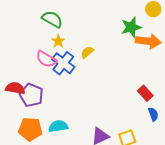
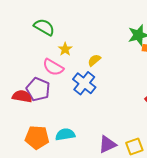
green semicircle: (52, 19) -> (44, 27), moved
blue cross: (63, 63) -> (84, 83), moved
purple pentagon: (31, 95) -> (38, 89), moved

